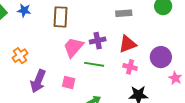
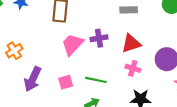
green line: (94, 64) -> (96, 80), moved
pink square: (69, 82) -> (66, 82), turned -32

